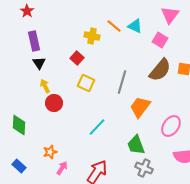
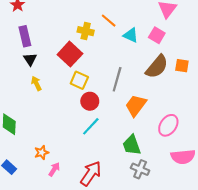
cyan triangle: (135, 26) -> (131, 35), moved
red square: (77, 58) -> (70, 54), size x1.6
red circle: (54, 103) -> (90, 101), moved

